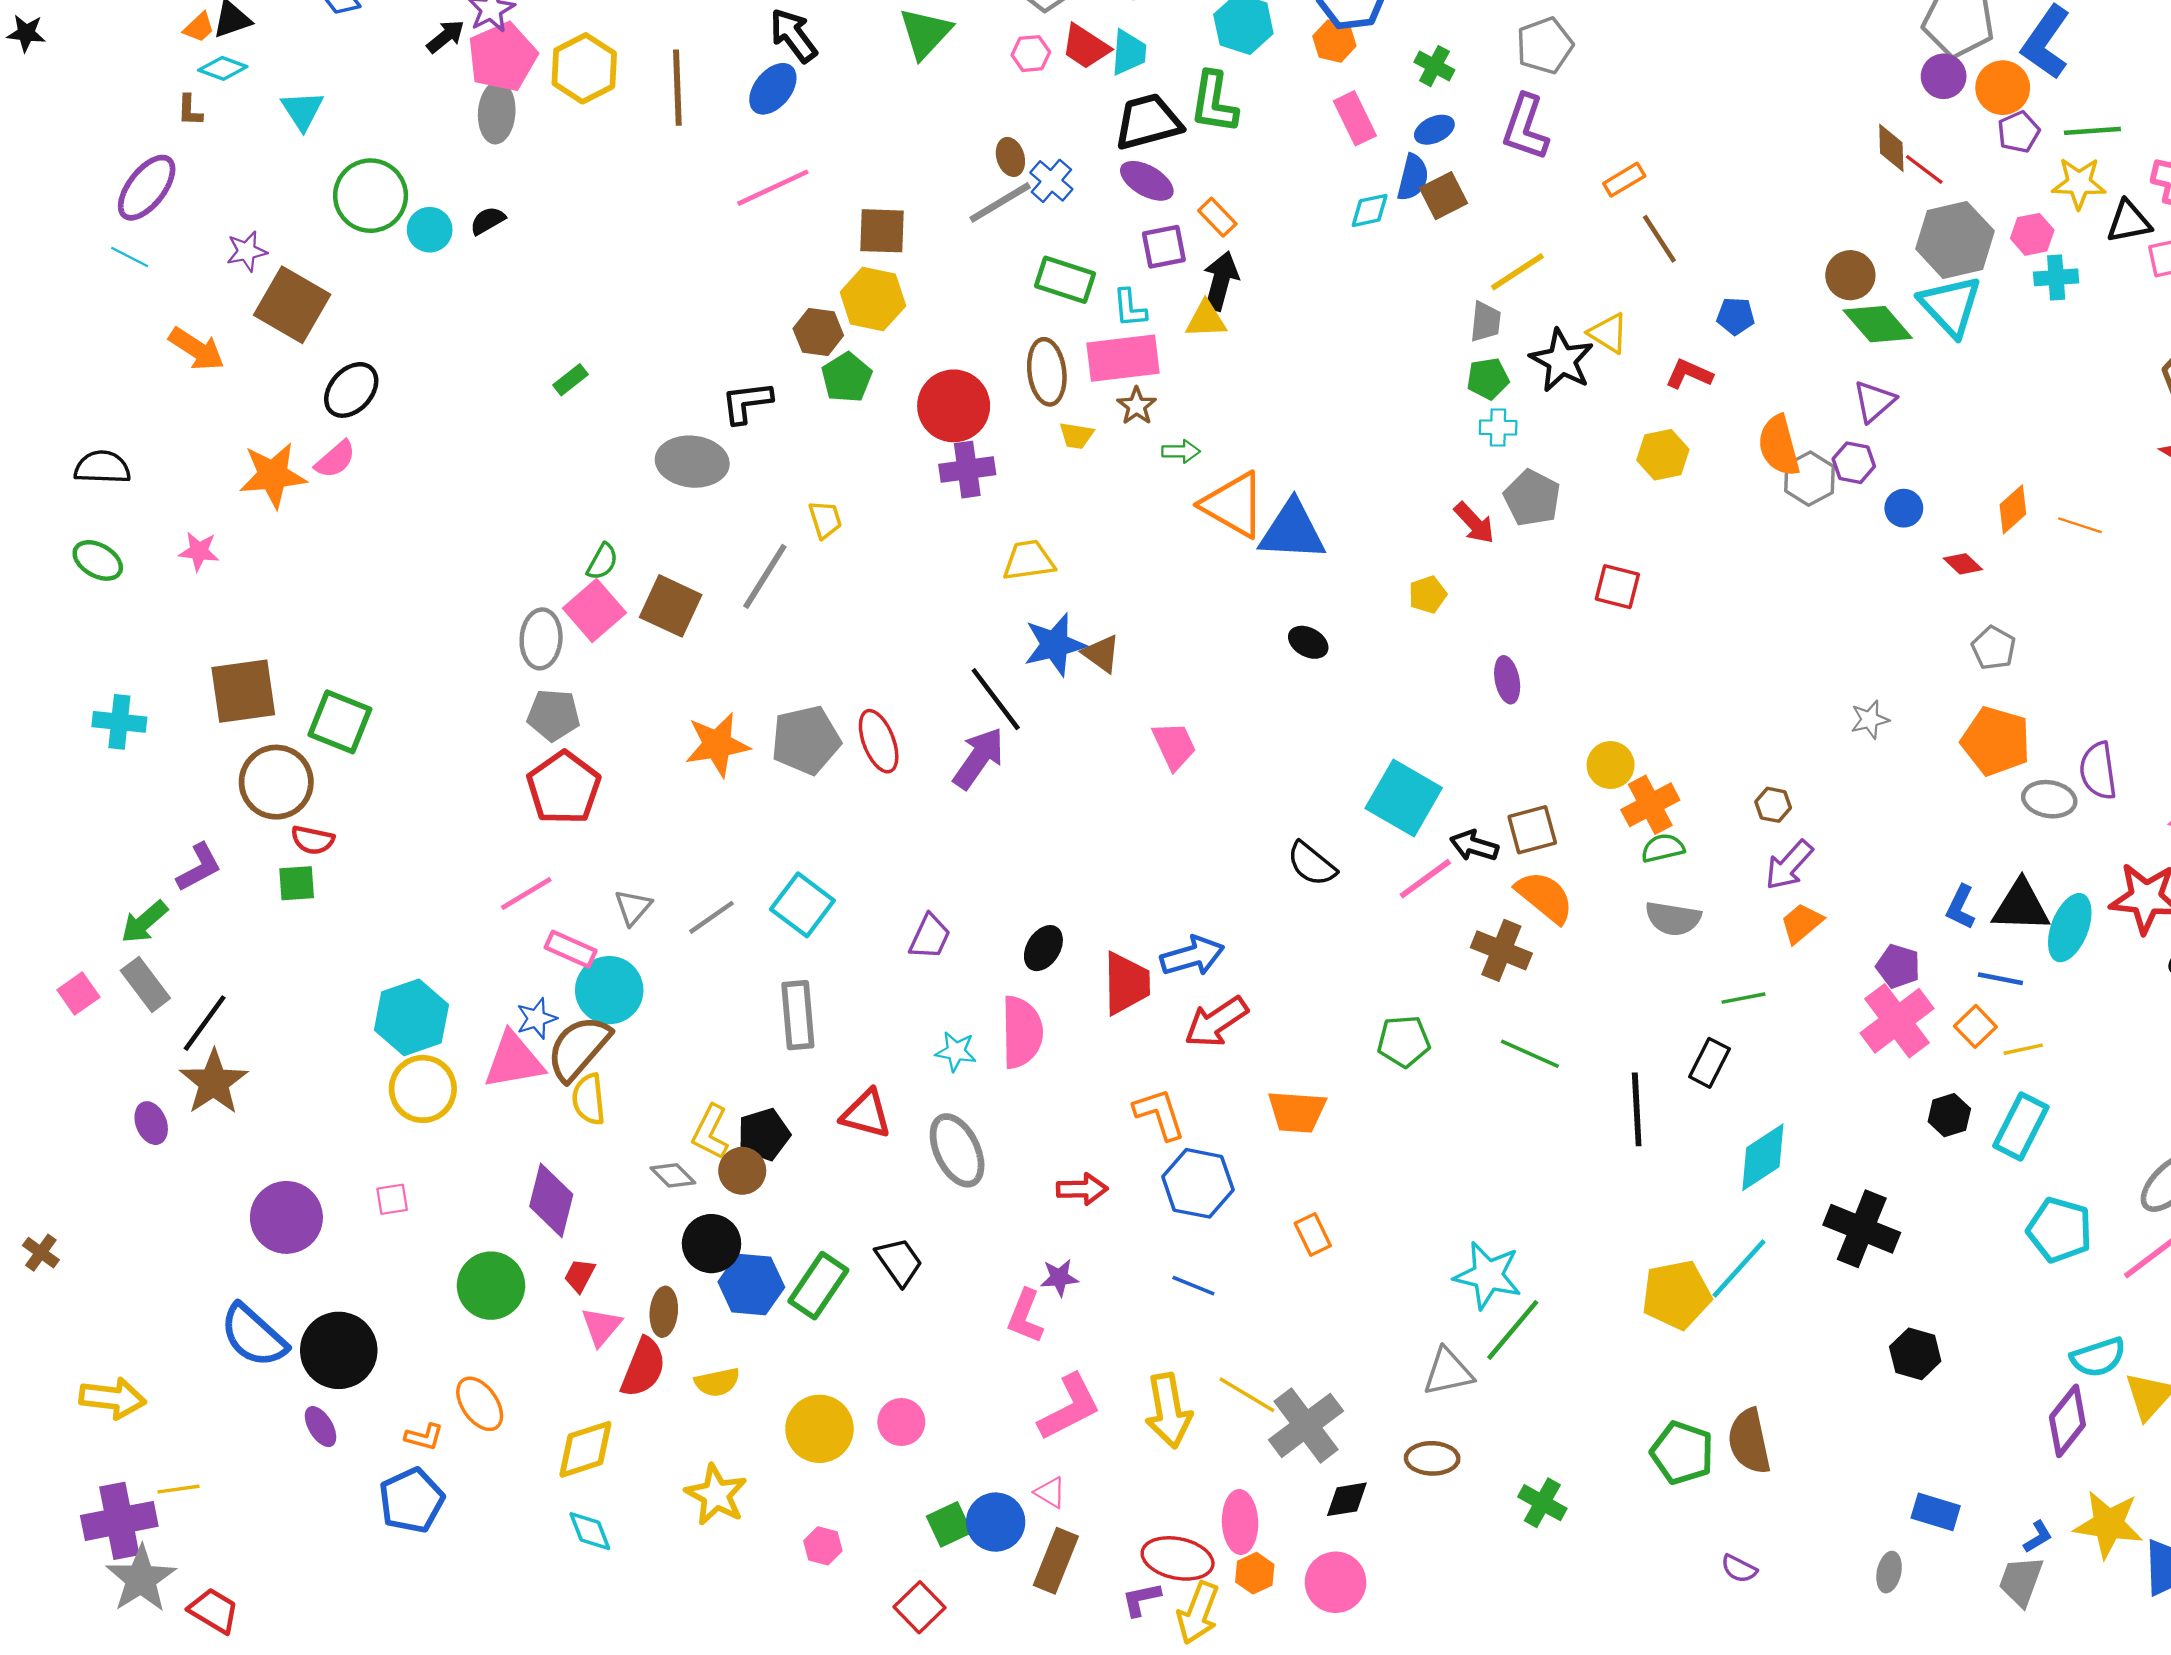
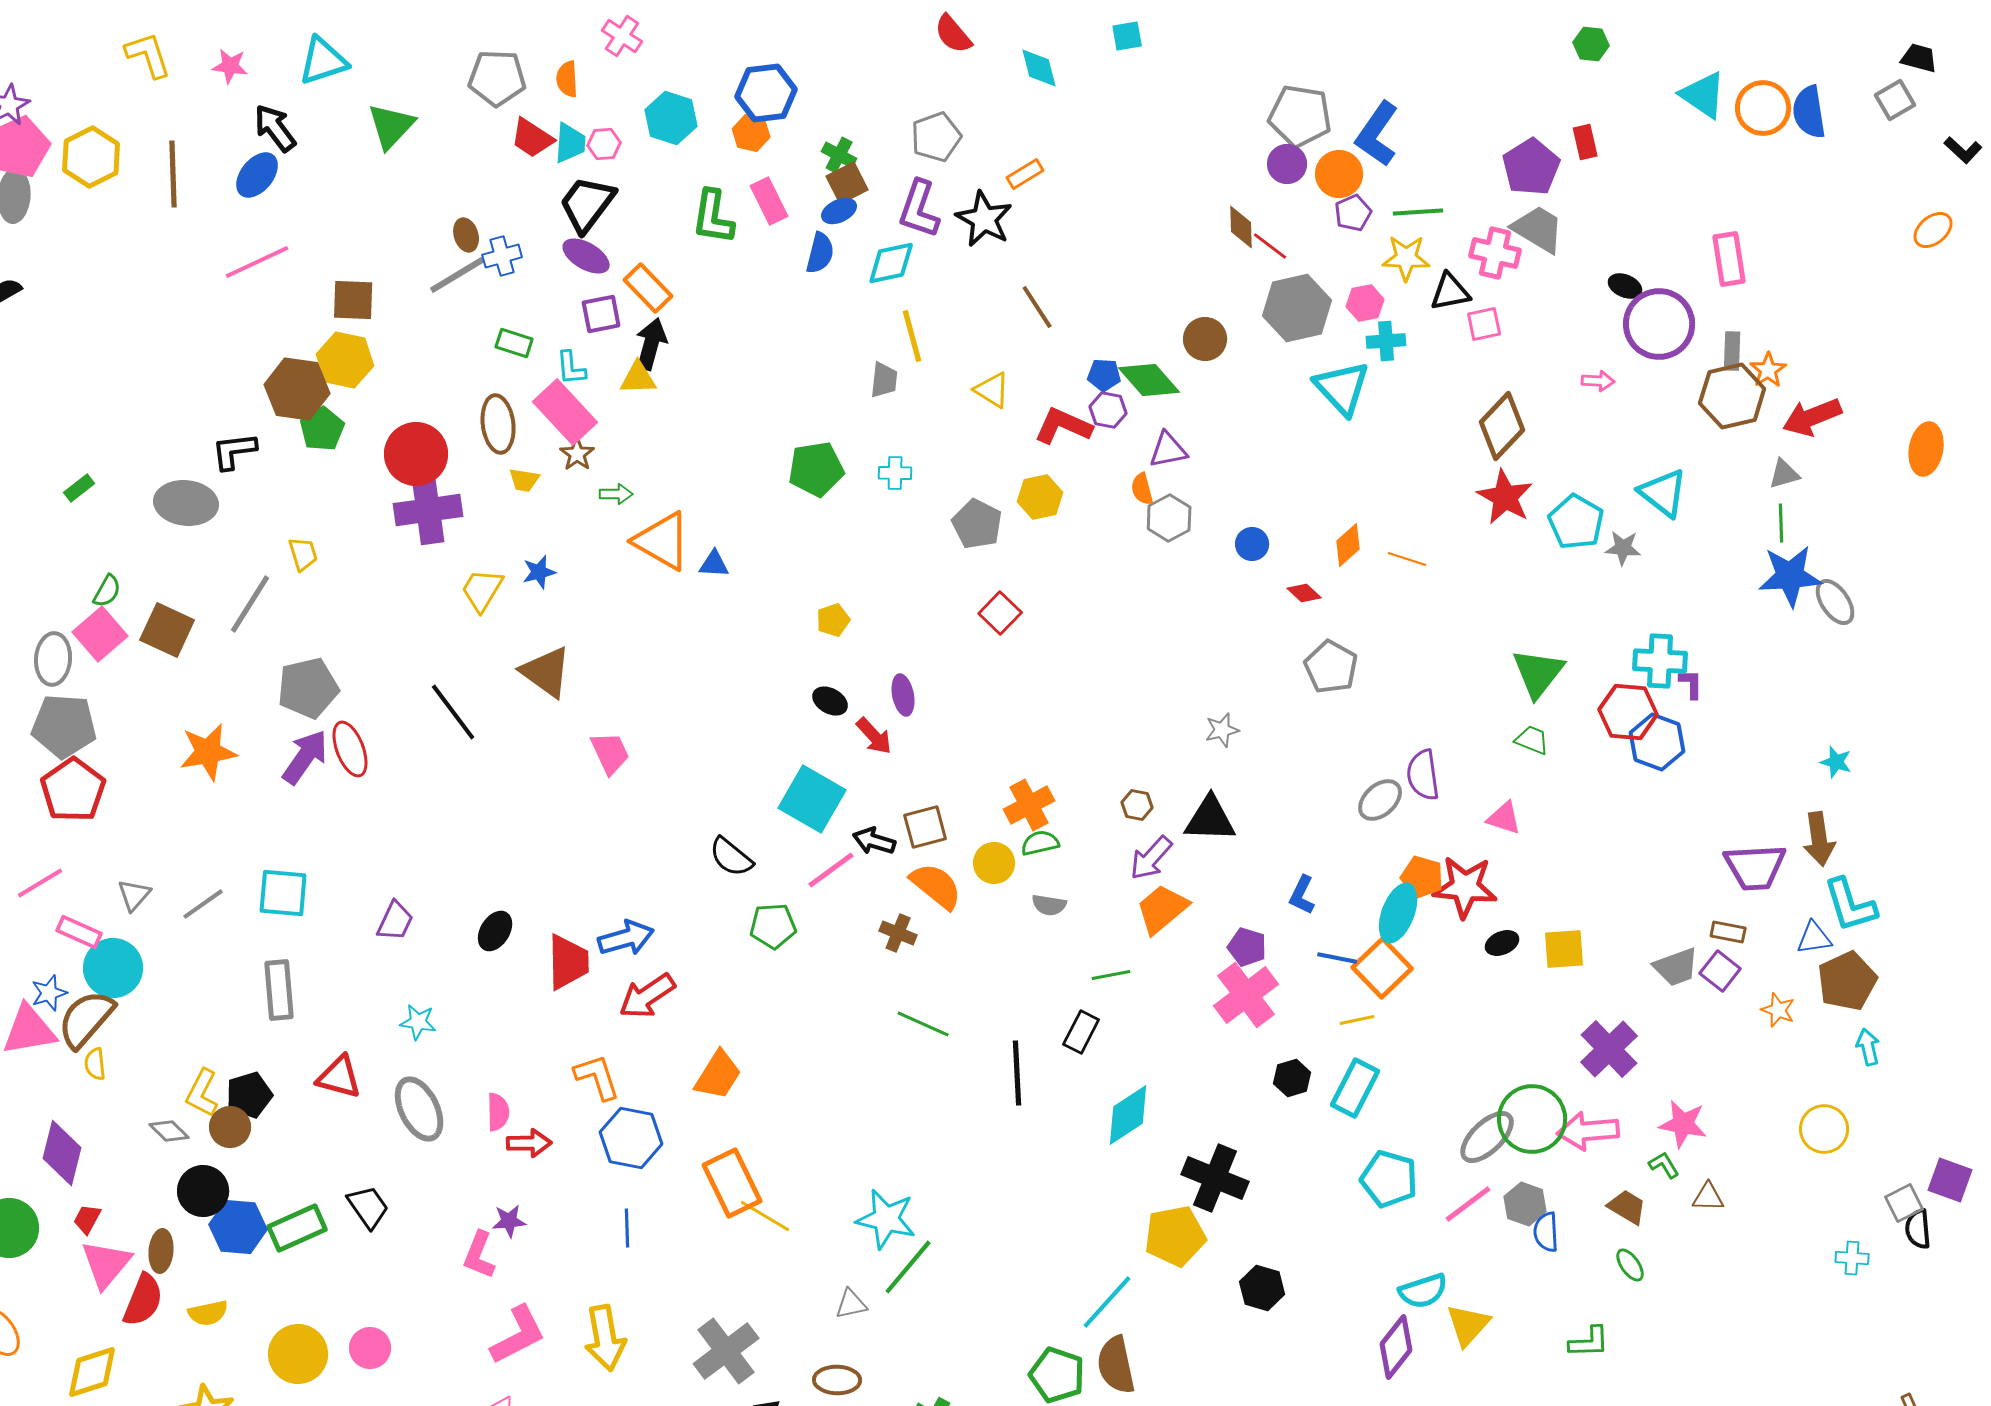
pink hexagon: (1031, 54) -> (604, 144), moved
green L-shape: (1214, 102) -> (713, 217), moved
black trapezoid: (1148, 122) -> (587, 204), turned -38
orange rectangle: (1624, 180) -> (1025, 174), moved
blue cross: (1051, 181) -> (502, 256), turned 33
brown square: (1443, 196) -> (847, 183), moved
cyan diamond: (1370, 210) -> (891, 263), moved, size x1.4
orange rectangle: (1217, 217) -> (648, 288), size x1.4
yellow line: (1517, 272) -> (912, 336), turned -72
green rectangle: (1065, 280) -> (514, 343), size x0.7
cyan triangle: (1950, 306) -> (1342, 388), moved
green diamond: (1878, 324) -> (1149, 380), moved
brown hexagon: (818, 332) -> (297, 389), size x1.5
pink rectangle: (1123, 358) -> (565, 412), turned 54
black star: (1562, 360) -> (984, 219), moved
red L-shape: (1689, 374) -> (1063, 426), size x1.4
green pentagon: (1488, 379) -> (816, 469), moved, size x1.5
green rectangle: (571, 380) -> (79, 488), moved
purple triangle: (1874, 401) -> (1168, 450), moved, turned 30
orange semicircle: (1779, 446) -> (1142, 489), size x0.6
purple hexagon: (1854, 463) -> (1108, 410), moved
purple cross: (967, 470) -> (428, 510), size x1.4
gray pentagon: (1532, 498) -> (977, 524), moved
red arrow: (1474, 523) -> (874, 736), moved
blue triangle: (1292, 531) -> (714, 564), size x0.5
yellow trapezoid: (1029, 560) -> (482, 590), turned -51
red square: (1617, 587) -> (1000, 613), turned 30
black ellipse: (1308, 642) -> (830, 701), moved
blue star: (1055, 645) -> (539, 572), moved, size x0.6
gray pentagon: (1994, 648) -> (1331, 667), size x1.4
brown triangle: (1101, 654) -> (546, 672), size x1.5
gray pentagon: (554, 715) -> (64, 726), size x1.4
gray pentagon: (806, 740) -> (308, 688), moved
orange pentagon: (1996, 741) -> (1422, 877), moved, size x0.7
purple arrow: (979, 758) -> (305, 757), moved
yellow circle: (1611, 765) -> (994, 863), moved
gray ellipse: (2049, 799) -> (1380, 800), turned -51
cyan square: (802, 905) -> (283, 893), turned -32
black triangle: (2021, 906) -> (1210, 819), moved
gray semicircle: (1673, 918) -> (1049, 905), size x0.7
orange trapezoid: (1802, 923) -> (1162, 909), size x1.4
brown cross: (1501, 950) -> (898, 933), size x0.7
orange square: (1975, 1026) -> (1382, 968), moved, size x1.6
pink semicircle: (1022, 1032) -> (498, 1112), moved, size x0.6
green pentagon: (1404, 1041) -> (773, 926), moved
yellow semicircle: (589, 1099) -> (95, 1064), size x0.7
orange trapezoid: (1297, 1112) -> (718, 1075), turned -62
orange rectangle: (1313, 1234) -> (732, 1183), size x1.8
cyan line: (1739, 1269) -> (1107, 1302), moved
green rectangle: (818, 1286) -> (297, 1228), turned 32
blue line: (1193, 1286) -> (627, 1228), turned 66
yellow pentagon: (1676, 1295) -> (1175, 1236), moved
pink triangle: (601, 1327) -> (106, 1264), size x1.4
gray triangle: (1448, 1372) -> (851, 1304), size x0.7
yellow line: (1247, 1395) -> (765, 1216), moved

